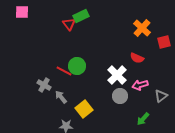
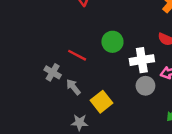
green circle: (77, 66) -> (112, 42), moved
white cross: (117, 75) -> (142, 60), turned 36

